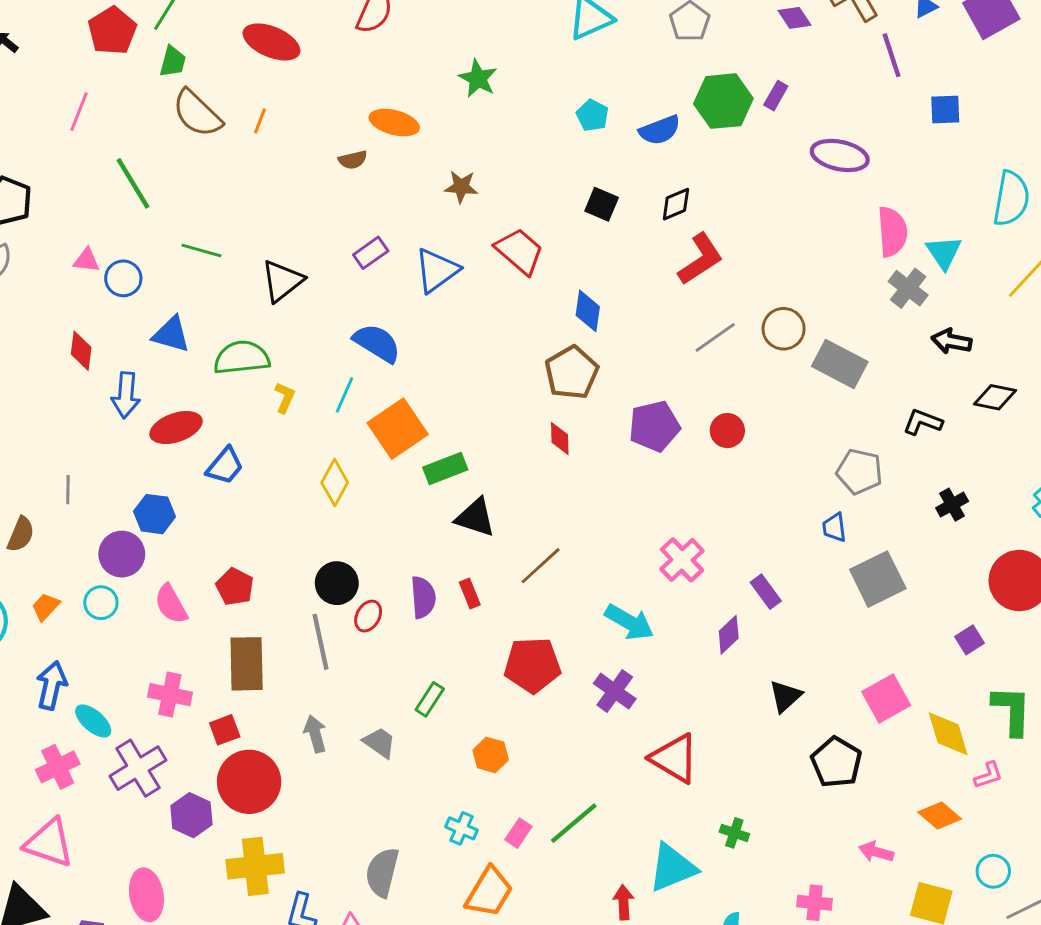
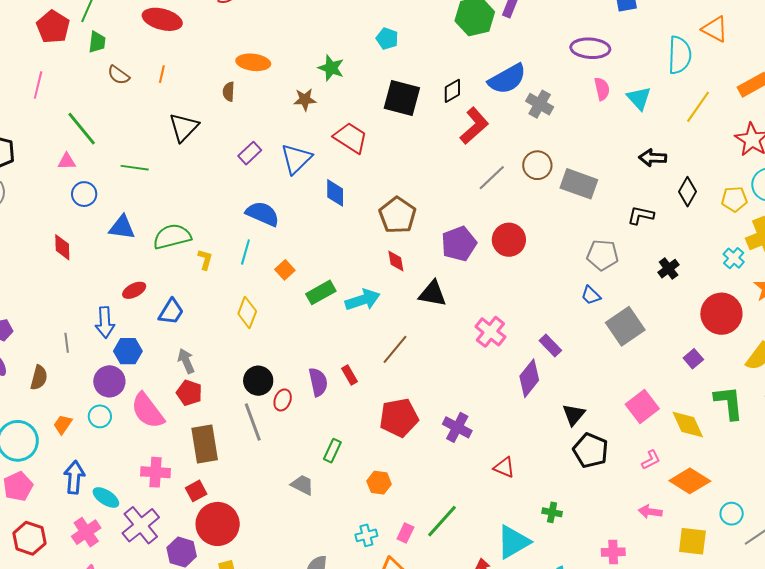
green star: (478, 78) -> (331, 68), moved
brown semicircle: (197, 114) -> (119, 75), size x0.6
blue semicircle: (660, 130) -> (507, 79), moved, size x1.4
purple ellipse: (840, 155) -> (590, 48), moved
brown semicircle: (353, 160) -> (229, 92), turned 114
black square: (602, 204) -> (402, 98), size x1.6
pink semicircle: (892, 232) -> (602, 89), size x0.7
pink triangle: (86, 260) -> (67, 161), moved
black triangle: (282, 281) -> (184, 127), moved
gray cross: (908, 288) -> (540, 104), moved
blue diamond: (588, 311) -> (335, 193), moved
blue arrow: (126, 395) -> (105, 322), moved
black diamond: (995, 397) -> (687, 192), turned -64
red ellipse: (176, 428) -> (134, 290), size x0.7
orange square: (398, 429) -> (285, 270), size x0.5
red circle: (727, 431) -> (509, 240), size x1.4
black triangle: (475, 518) -> (433, 294), moved
blue trapezoid: (834, 527) -> (591, 295), turned -30
pink semicircle: (171, 604) -> (148, 411), size x1.4
cyan arrow: (629, 622) -> (363, 300), moved, turned -40
purple diamond: (729, 635) -> (529, 378), size x1.4
gray arrow: (315, 734) -> (186, 361), moved
red triangle: (674, 758) -> (504, 467), size x0.6
black pentagon: (836, 762) -> (591, 450), moved
pink L-shape: (988, 775) -> (651, 460), moved
orange diamond: (940, 816) -> (690, 481), size x1.4
cyan cross: (462, 828) -> (366, 535), turned -30

